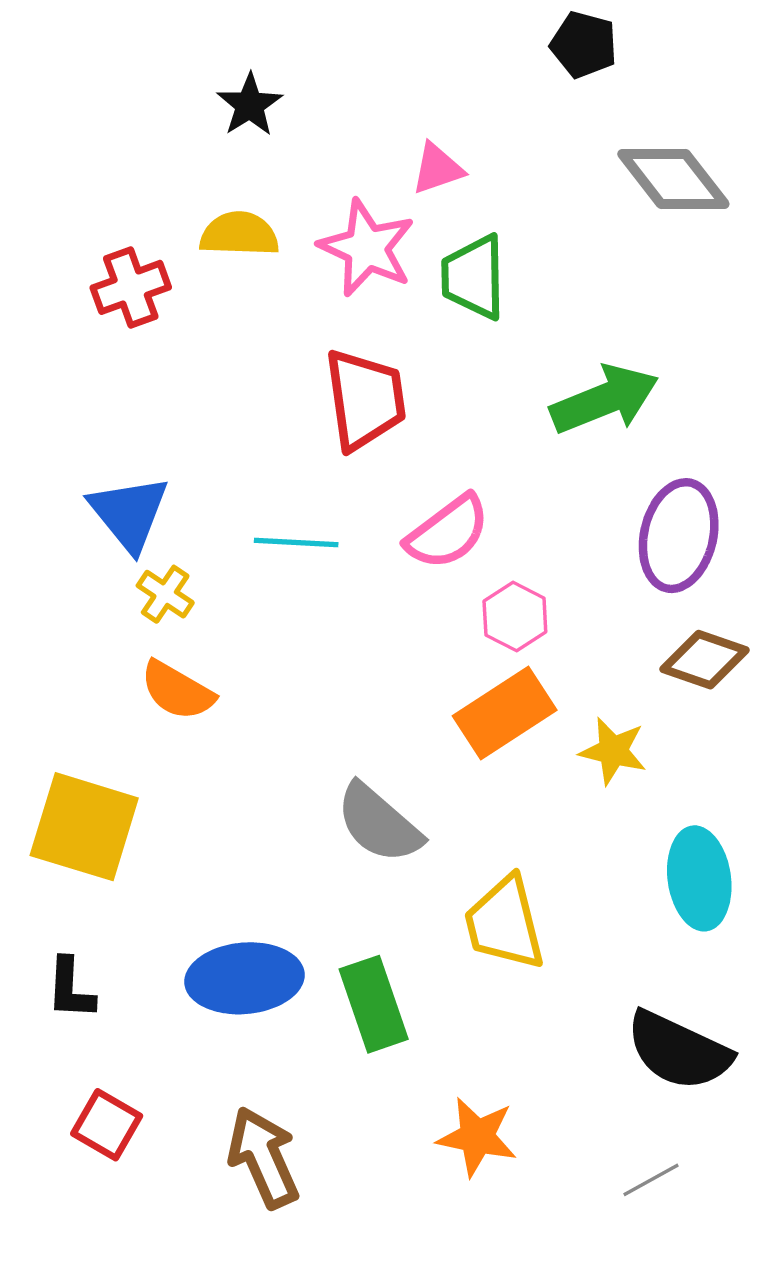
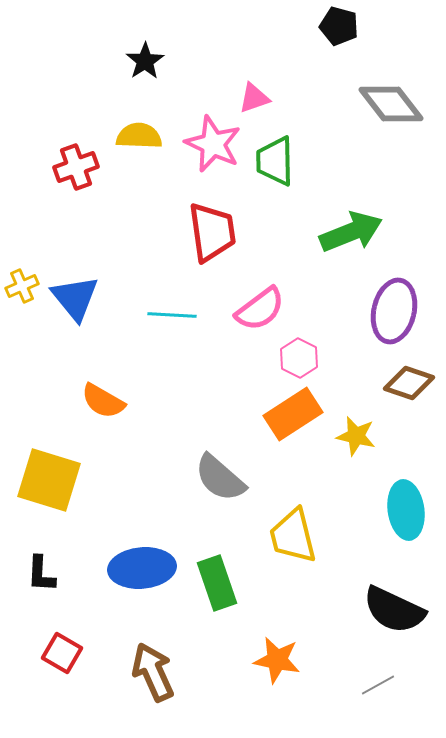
yellow cross: (165, 594) -> (22, 286), moved, turned 32

